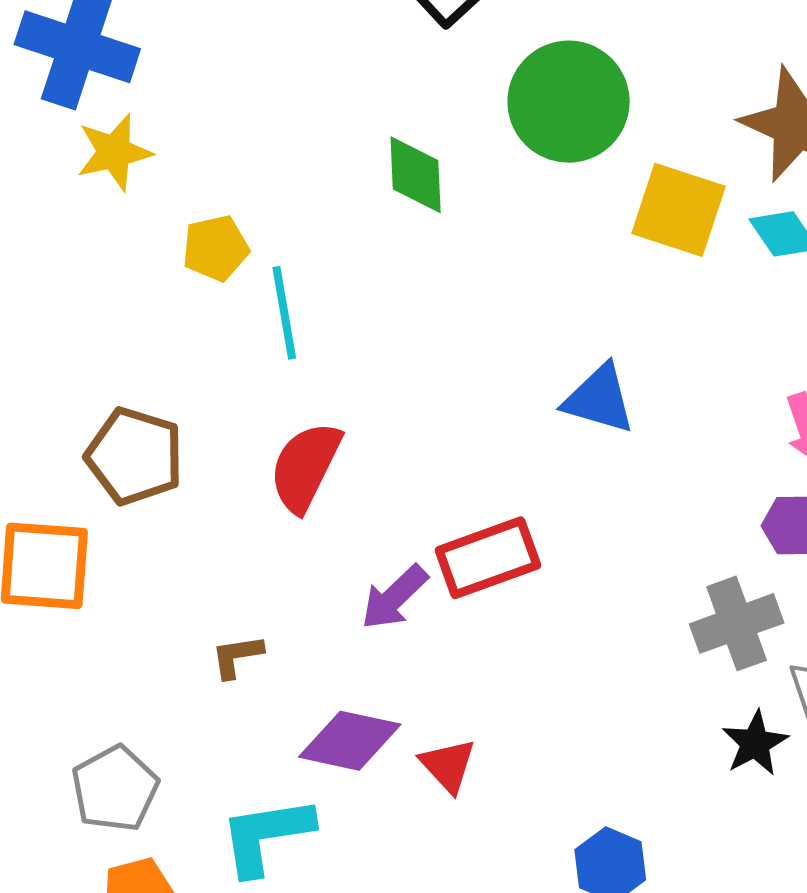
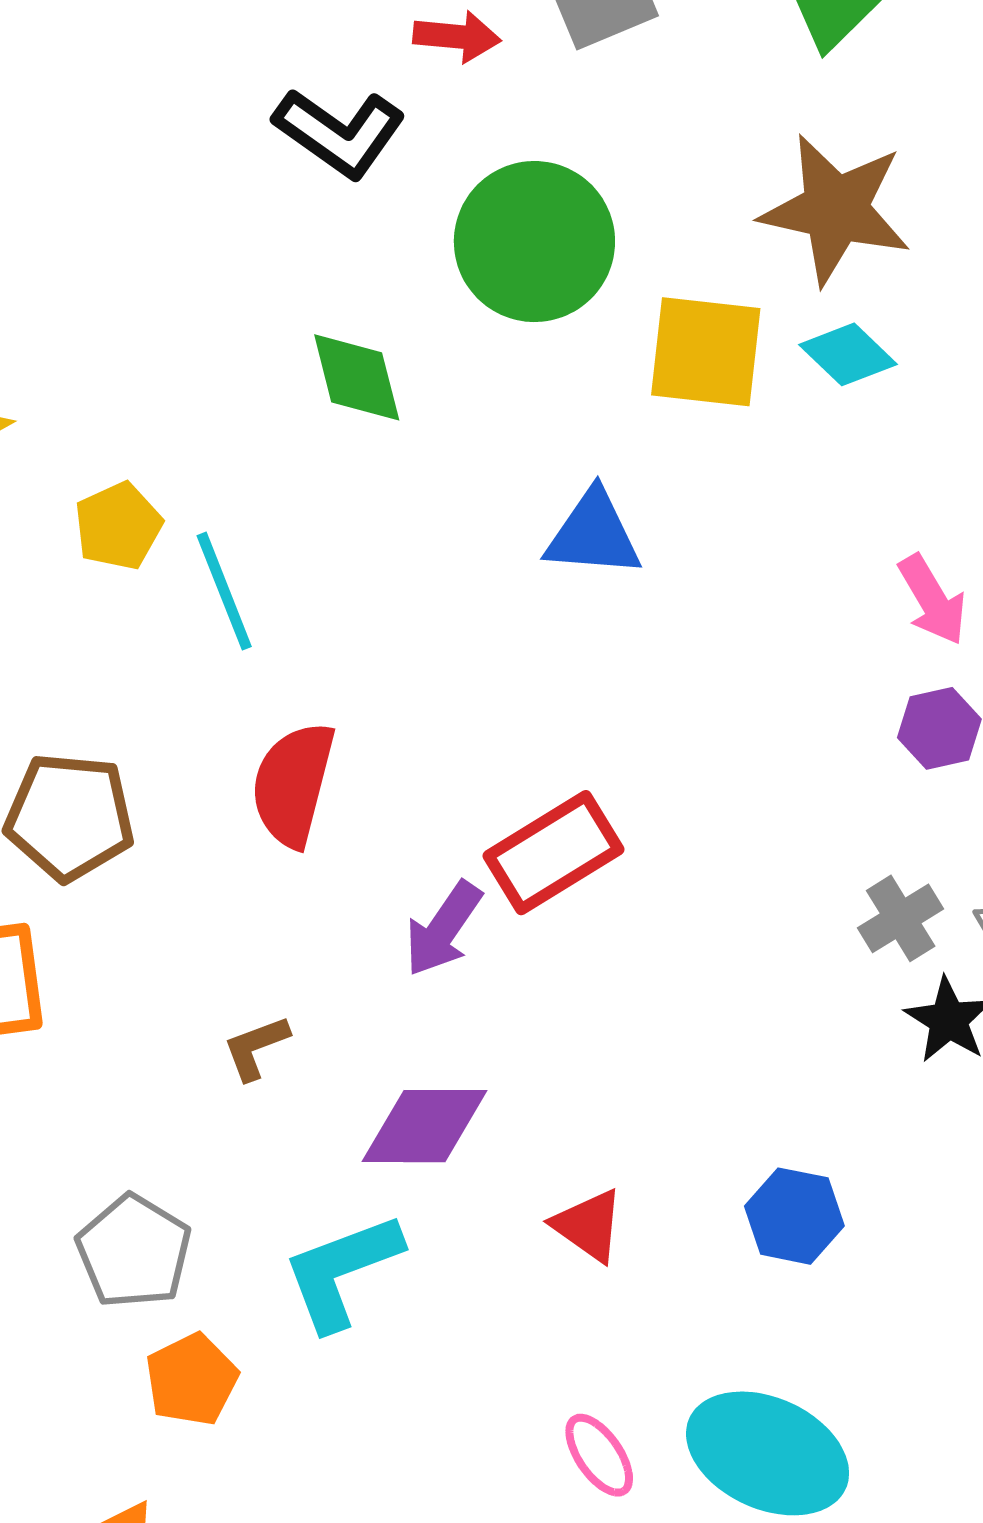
blue triangle: (599, 399) -> (593, 534), moved
gray cross: (737, 623) -> (901, 918), moved, size x0.7
red triangle: (448, 765) -> (588, 1225), moved

